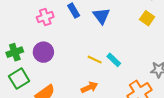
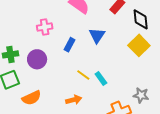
blue rectangle: (74, 11) -> (69, 45), moved, turned 48
yellow square: (147, 18) -> (139, 45), size x1.5

